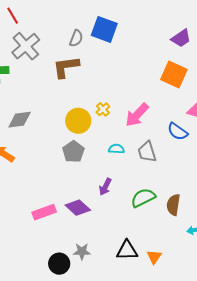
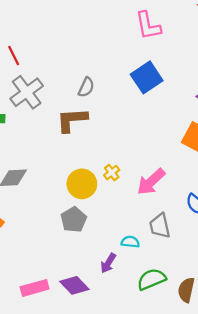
blue square: (104, 29) -> (147, 77), moved, turned 32
cyan semicircle: (116, 149) -> (130, 242), moved

